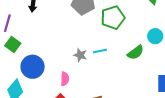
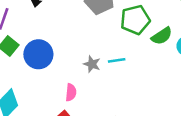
green semicircle: (136, 52) -> (162, 36), moved
blue circle: (33, 67) -> (38, 54), moved

